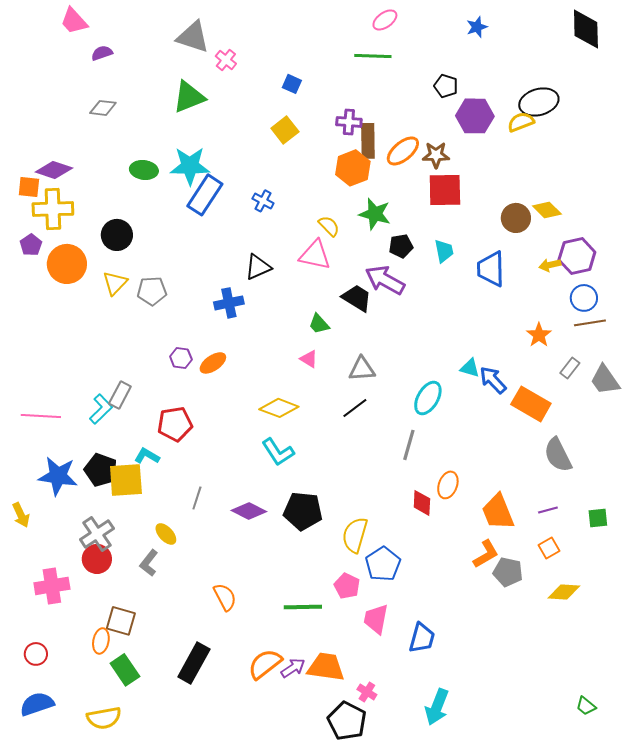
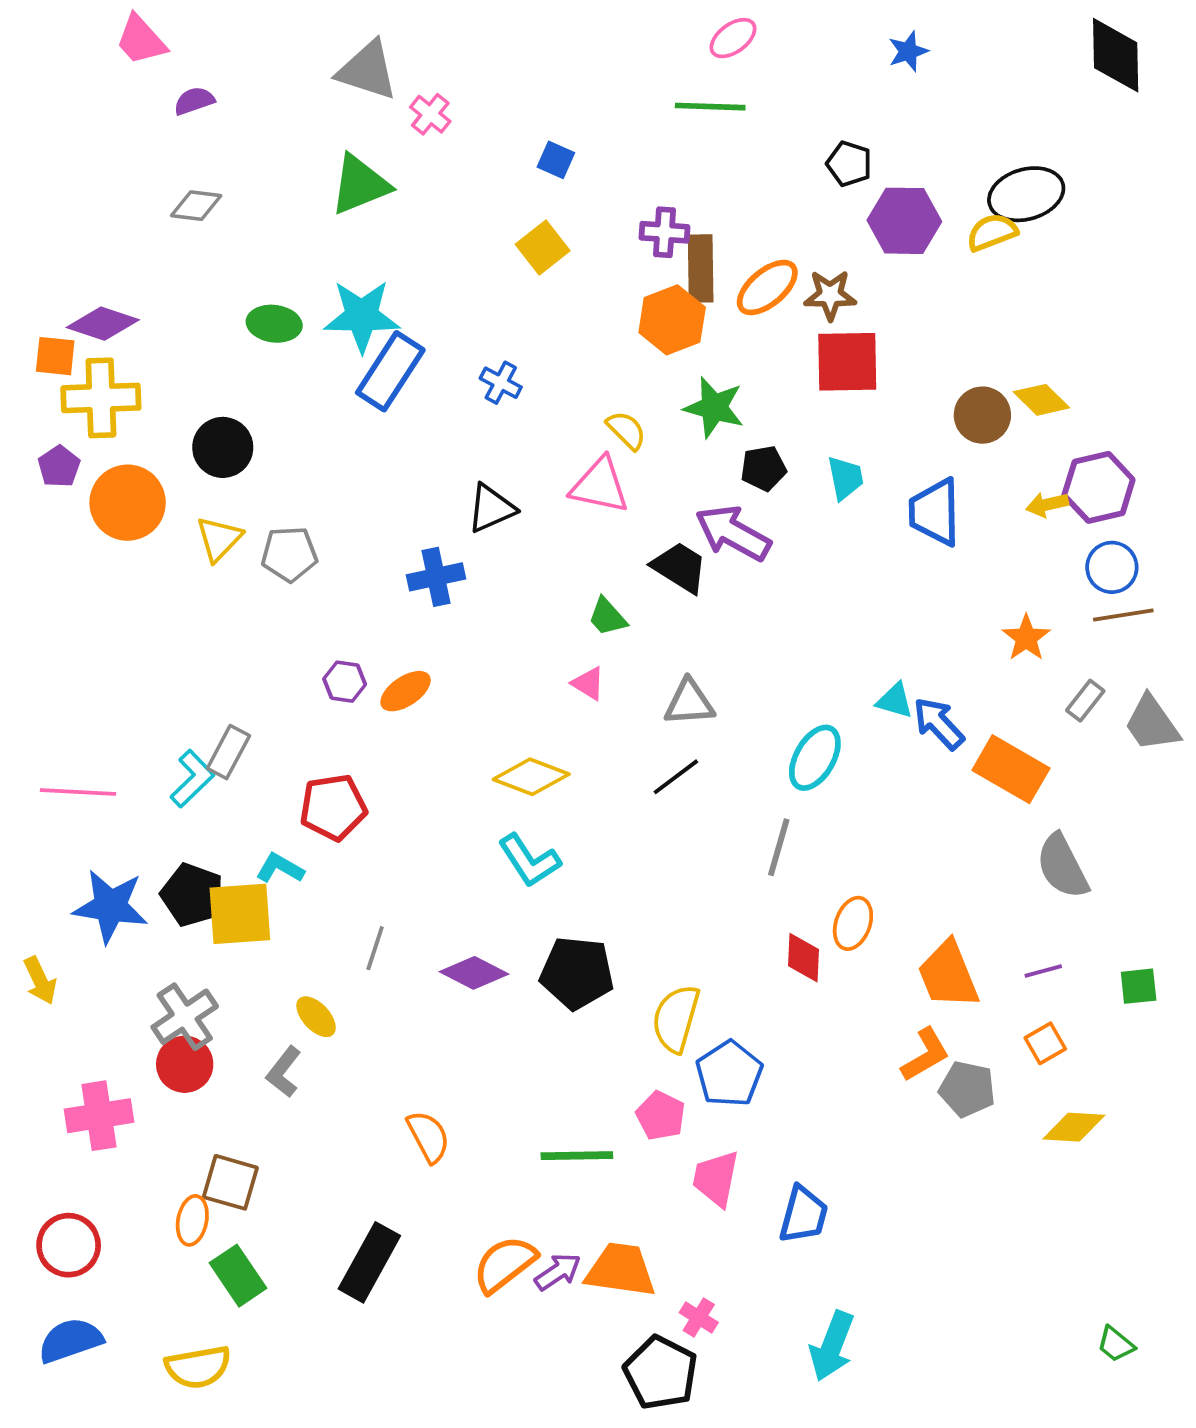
red circle: (36, 654) -> (69, 1245), size x1.4

